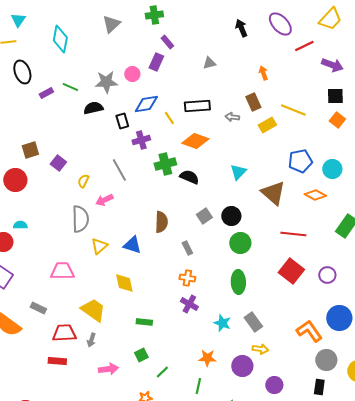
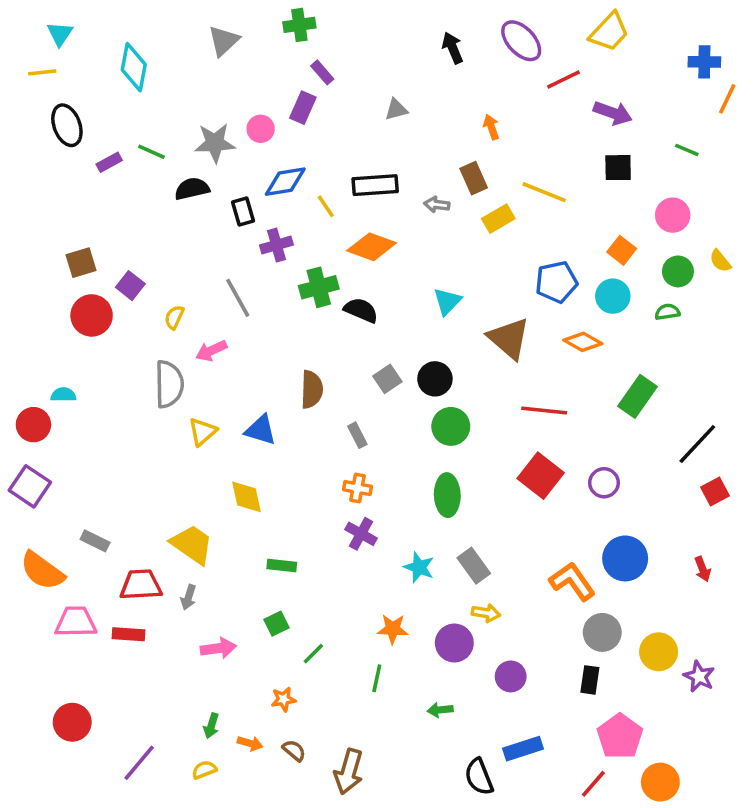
orange square: (337, 120) -> (622, 250), moved
red circle: (15, 180) -> (92, 315), moved
pink trapezoid: (62, 271) -> (76, 622), moved

